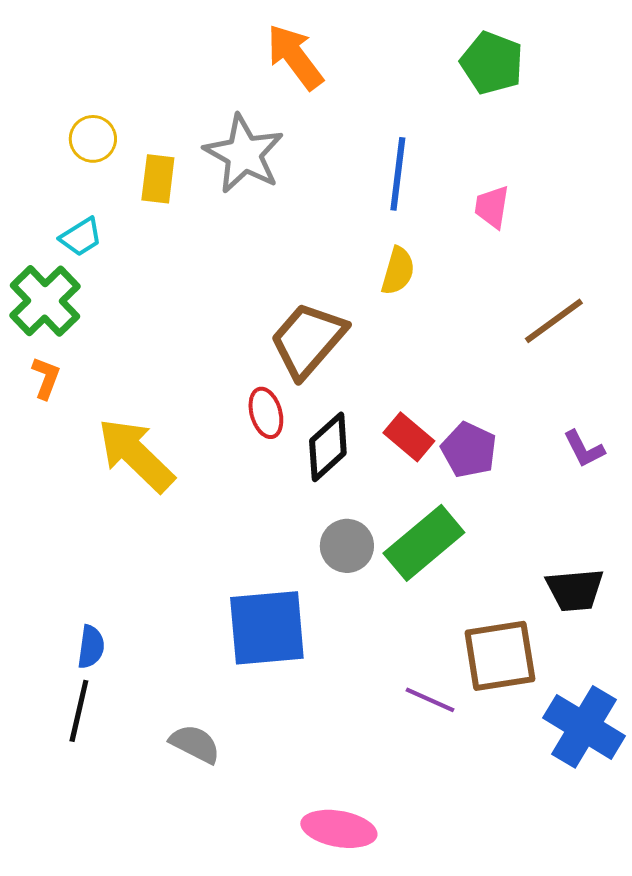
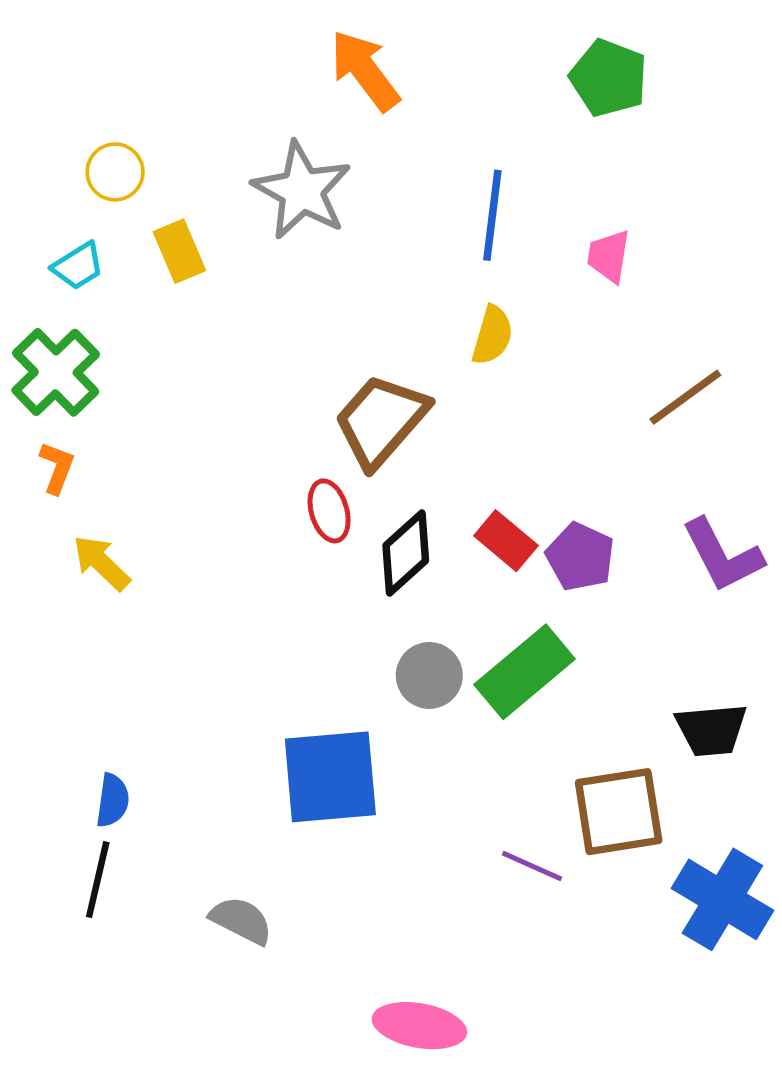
yellow rectangle: (158, 179) -> (179, 251), moved, turned -30
cyan trapezoid: (81, 237) -> (78, 266), moved
purple L-shape: (584, 449) -> (722, 555), size x1.6
yellow arrow: (136, 455) -> (101, 563), moved, size x0.6

